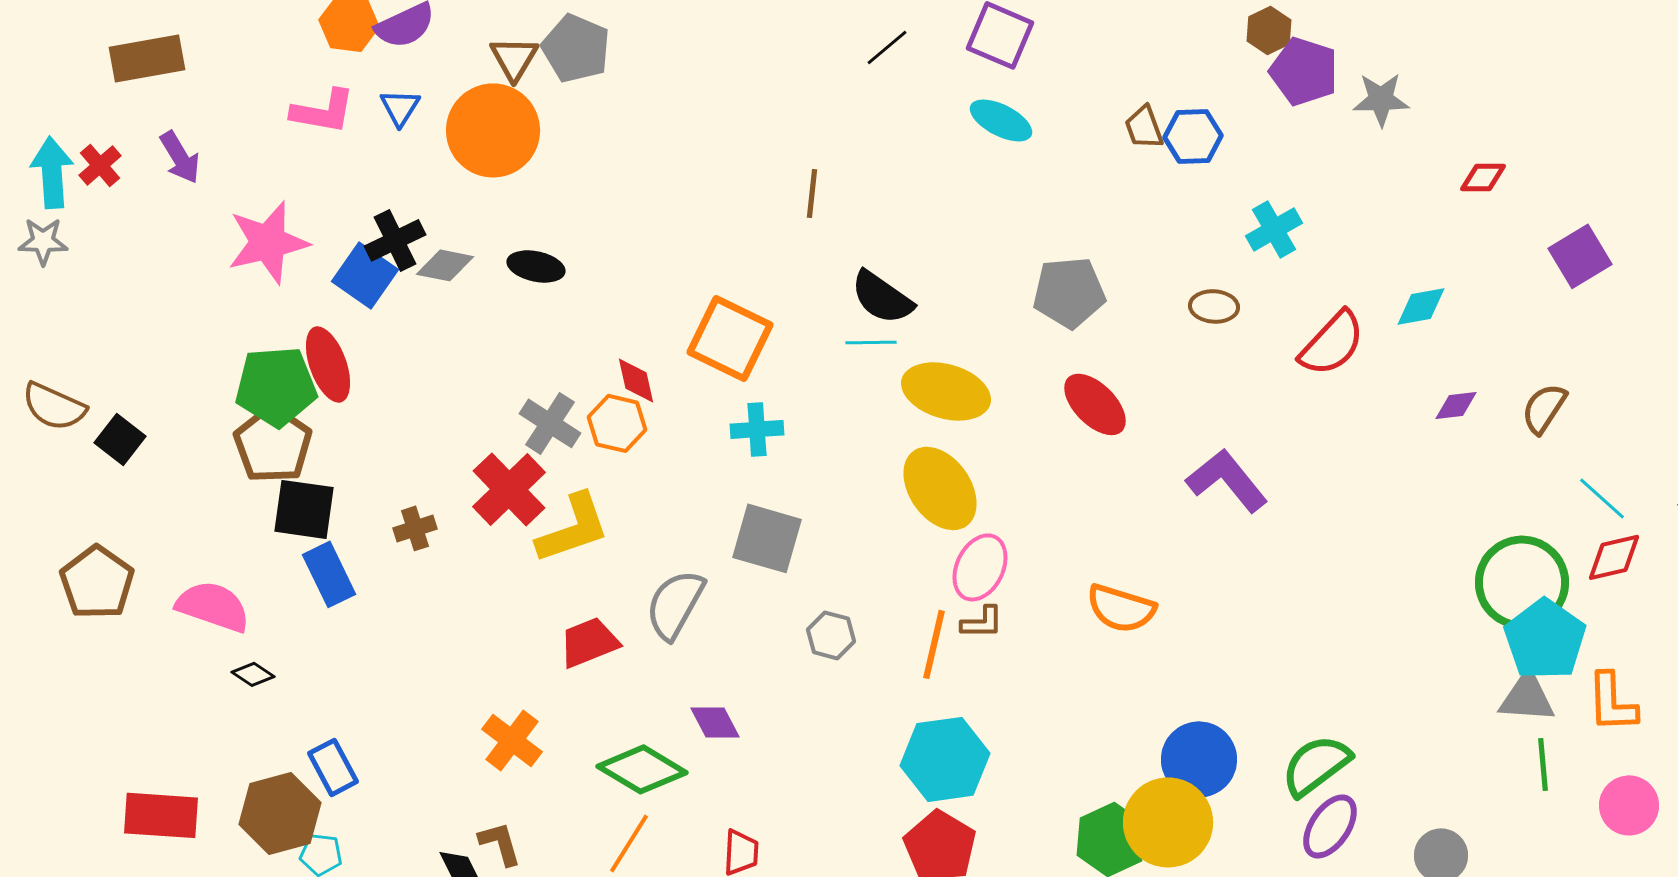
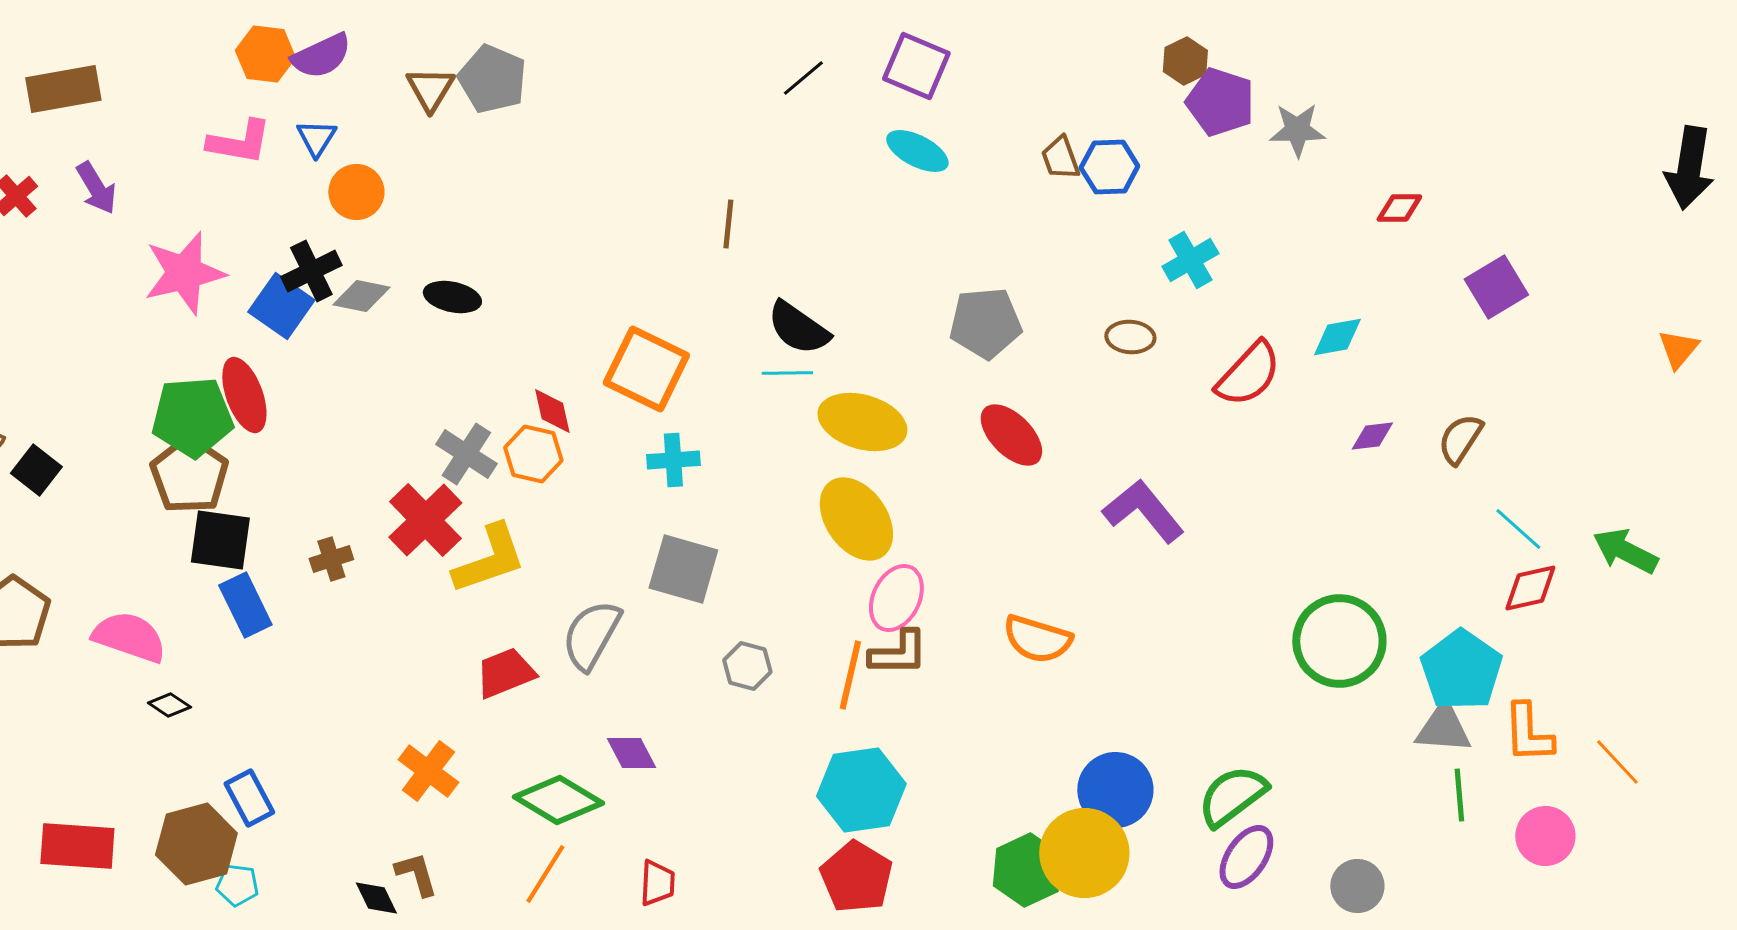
orange circle: (493, 130) -> (356, 192), moved, size x0.6
green circle: (1522, 582) -> (1339, 641), moved
brown L-shape: (982, 622) -> (898, 653), size x1.4

